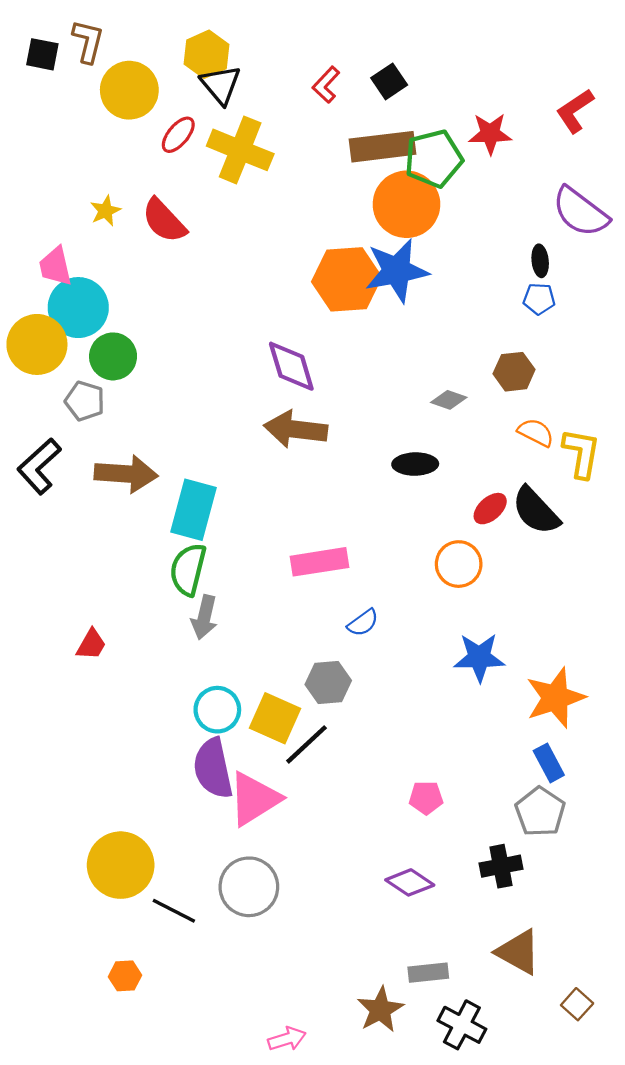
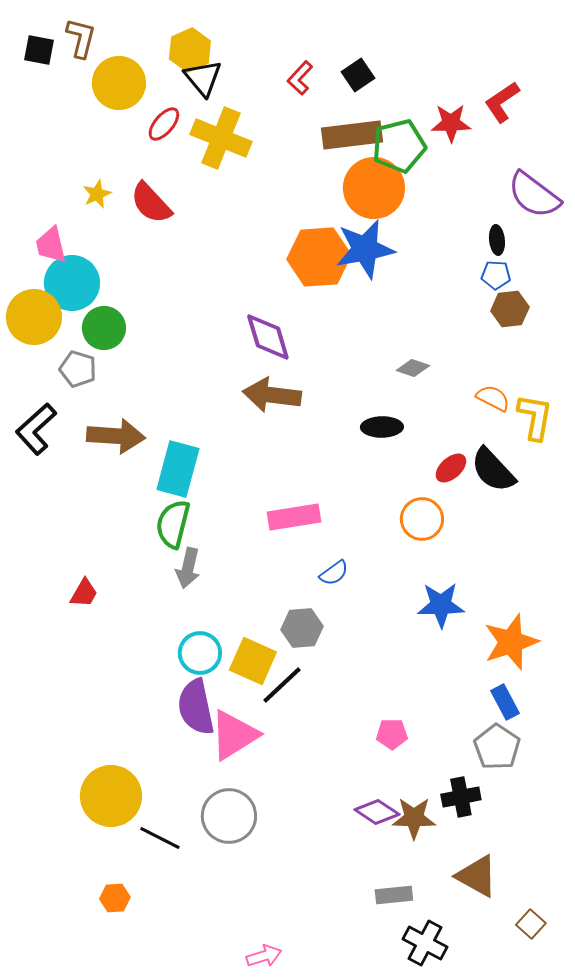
red L-shape: (575, 111) -> (502, 102), moved
brown hexagon: (514, 372) -> (510, 309), moved
brown star: (380, 1010) -> (414, 818), moved, turned 30

